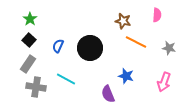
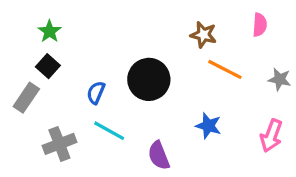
blue semicircle: (58, 46) -> (96, 93), moved
gray rectangle: (28, 64) -> (26, 98), moved
gray cross: (36, 87) -> (59, 144), turned -30
purple semicircle: (108, 94) -> (159, 156), moved

